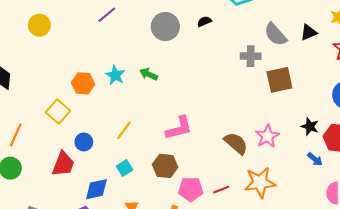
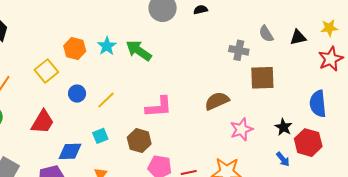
gray semicircle: (276, 34) -> (266, 34), size x0.7
green arrow: (149, 74) -> (139, 51), size x1.5
blue circle: (84, 142) -> (77, 94), moved
brown semicircle: (236, 143) -> (217, 101), moved, turned -75

